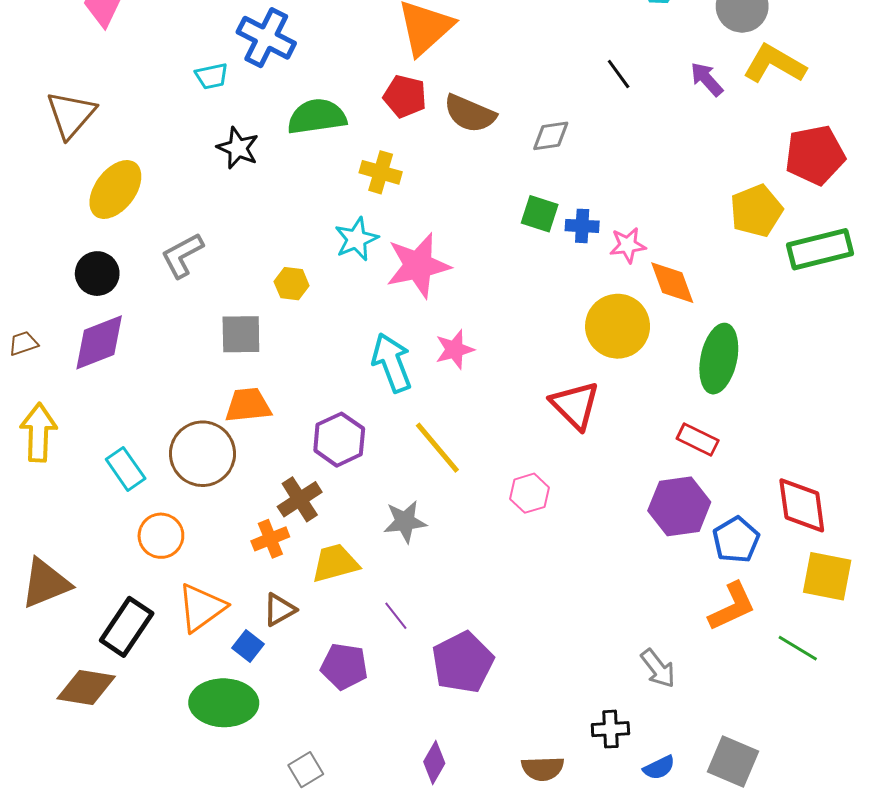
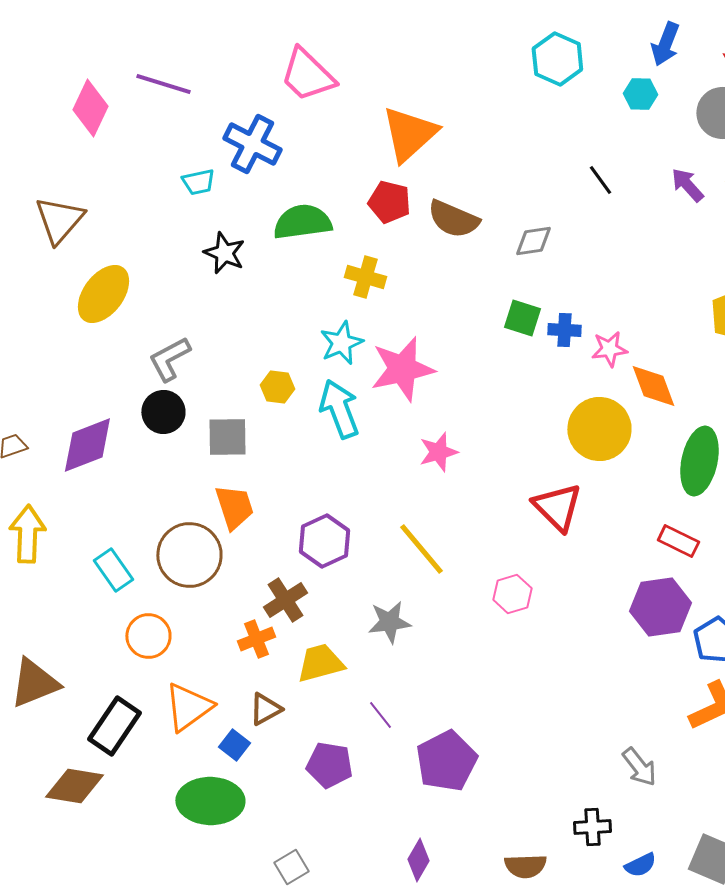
black circle: (97, 274) -> (163, 412), moved
cyan arrow: (392, 363) -> (339, 409), moved
orange trapezoid: (248, 405) -> (234, 507), turned 78

